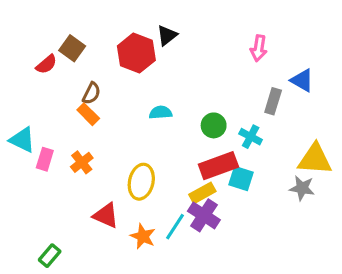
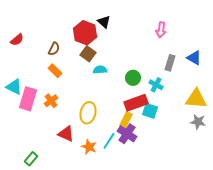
black triangle: (167, 35) -> (104, 22), turned -40
brown square: (72, 48) -> (88, 54), moved
red semicircle: (46, 64) -> (17, 40), moved
blue triangle: (302, 80) -> (194, 58), moved
brown semicircle: (91, 93) -> (54, 49), moved
pink rectangle: (45, 159) -> (28, 99), size x1.6
gray star: (302, 188) -> (198, 122), moved
yellow rectangle: (202, 193) -> (126, 120), turned -35

